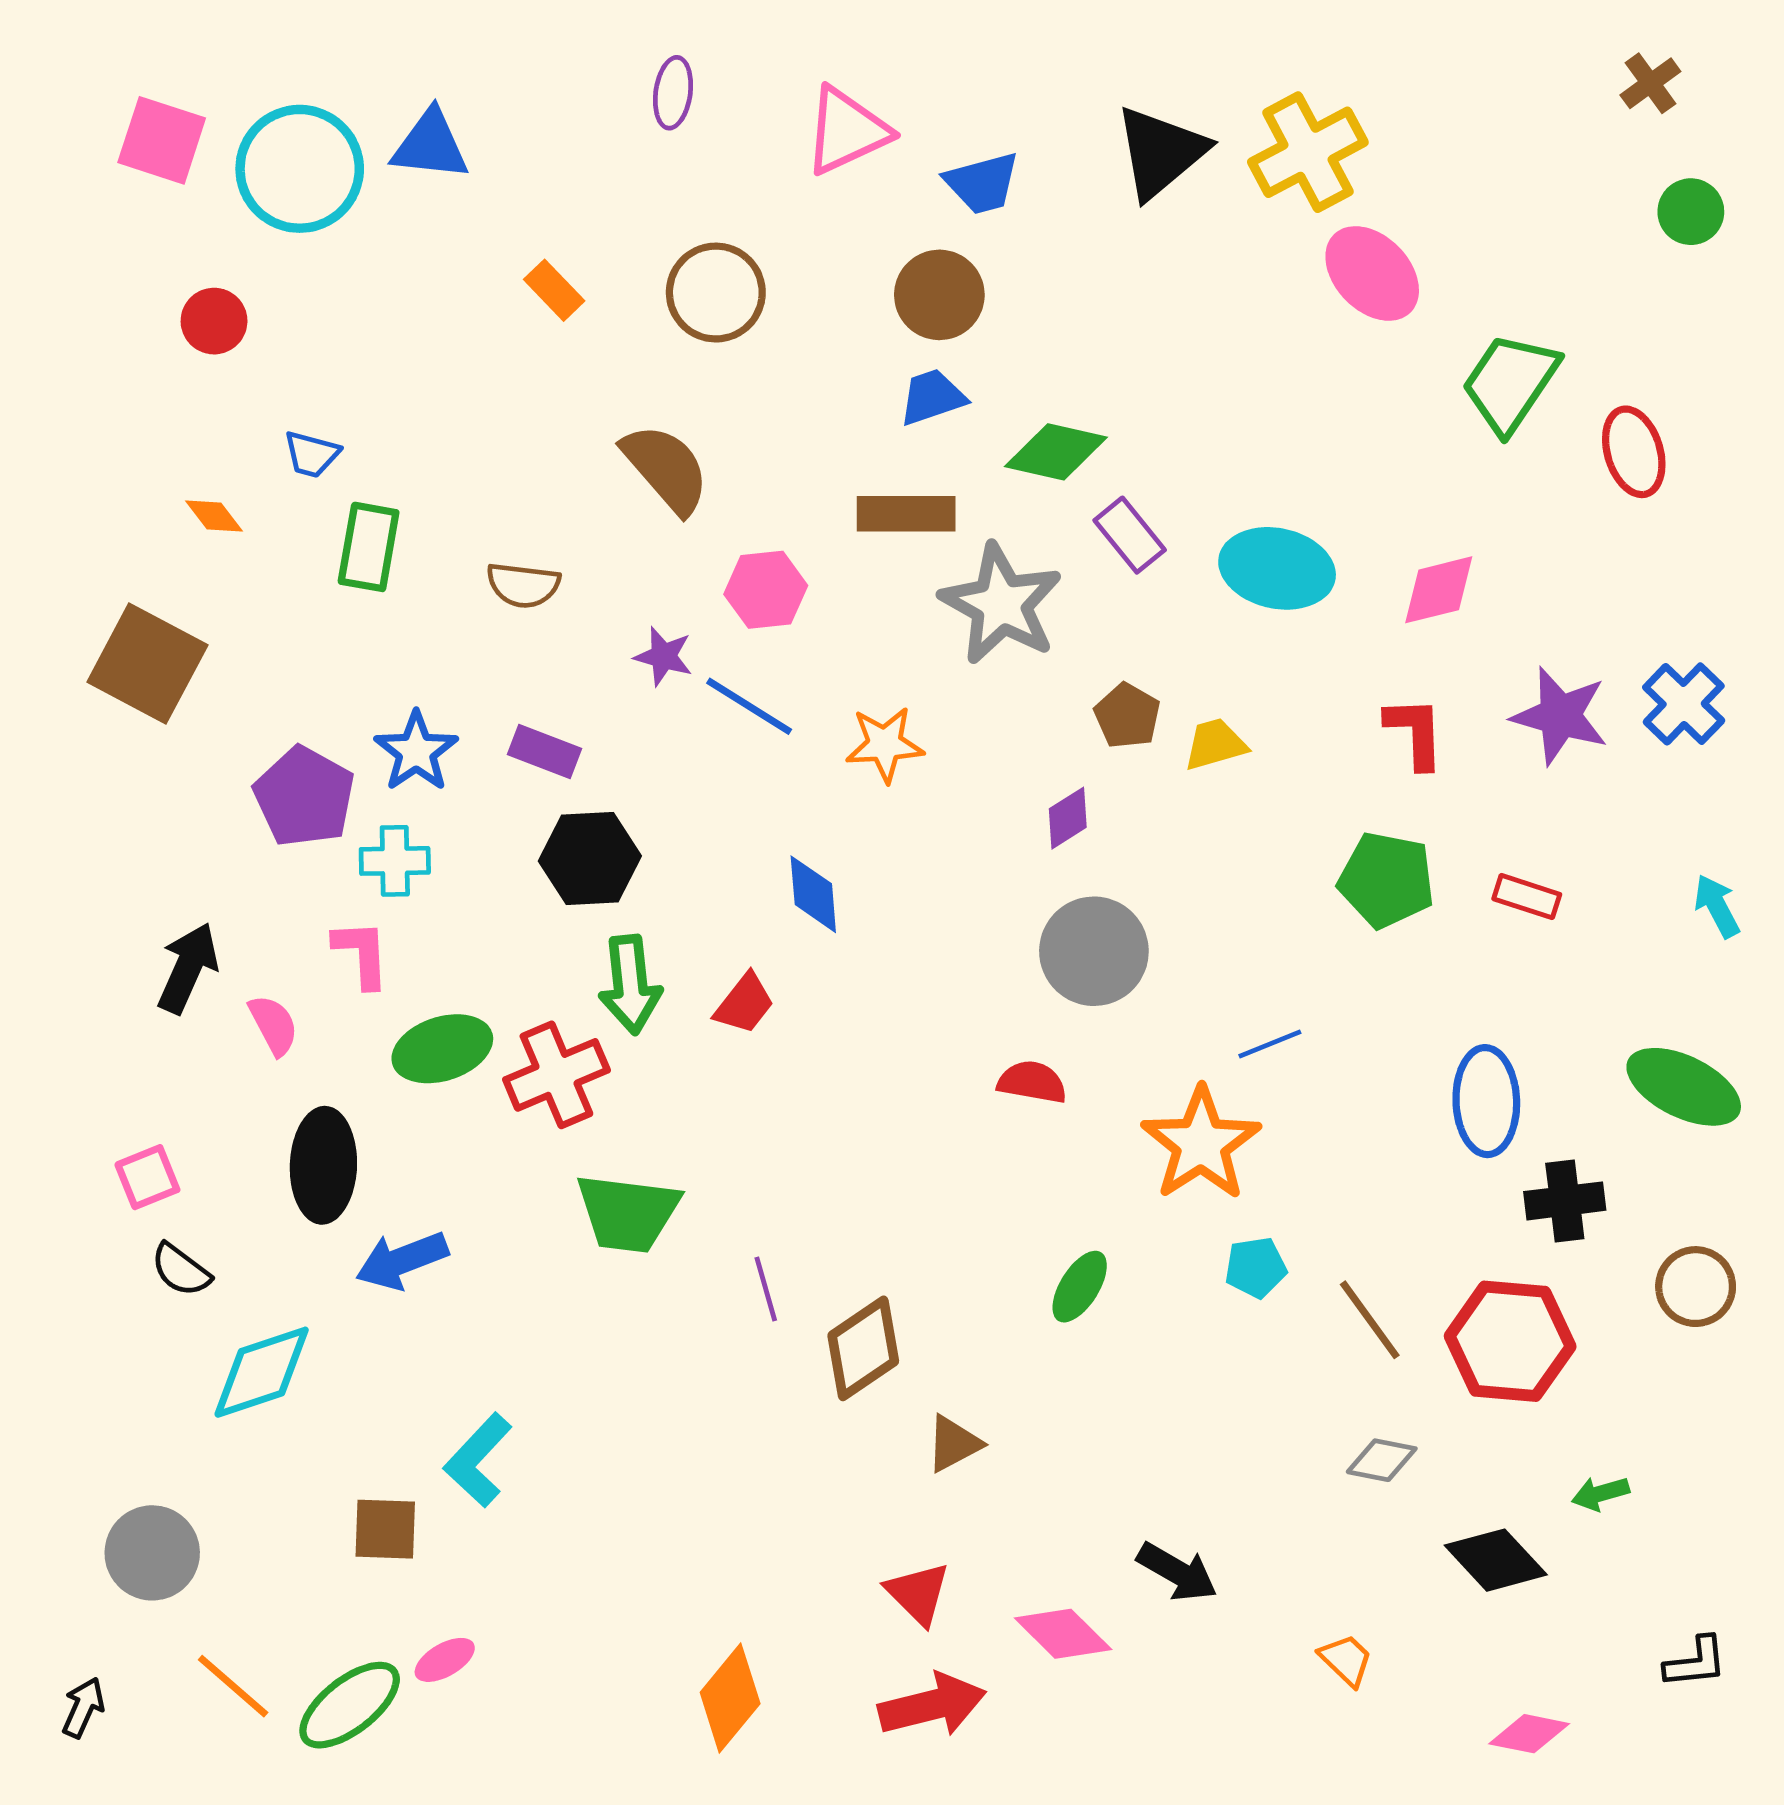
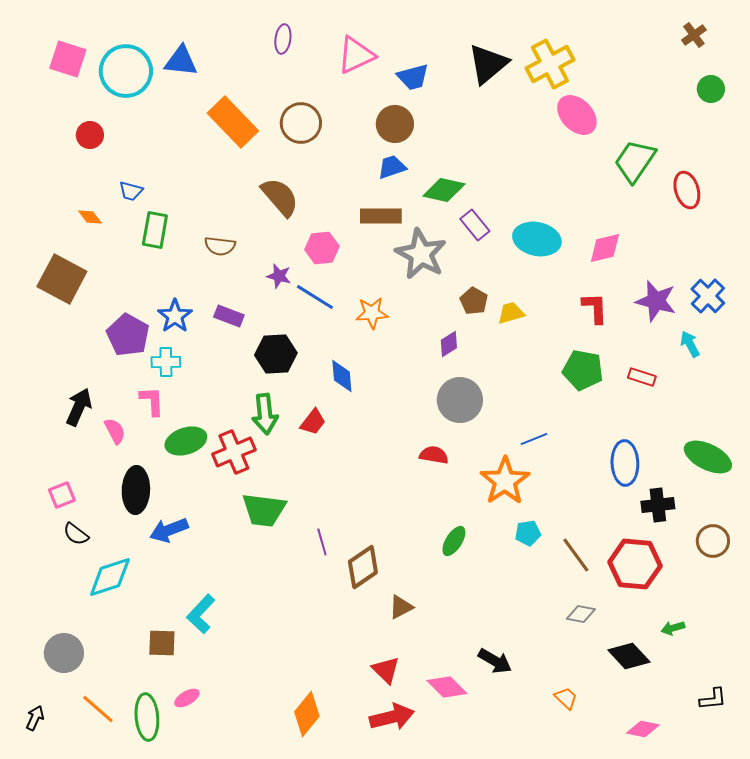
orange rectangle: (554, 290) -> (233, 122), size x2.0
black hexagon: (590, 859) -> (276, 354), moved
cyan arrow: (1717, 906) -> (690, 344), moved
green ellipse: (350, 1705) -> (147, 717), turned -57

